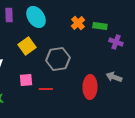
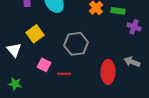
yellow square: (27, 46) -> (35, 34), moved
pink square: (26, 80) -> (44, 65), turned 32

